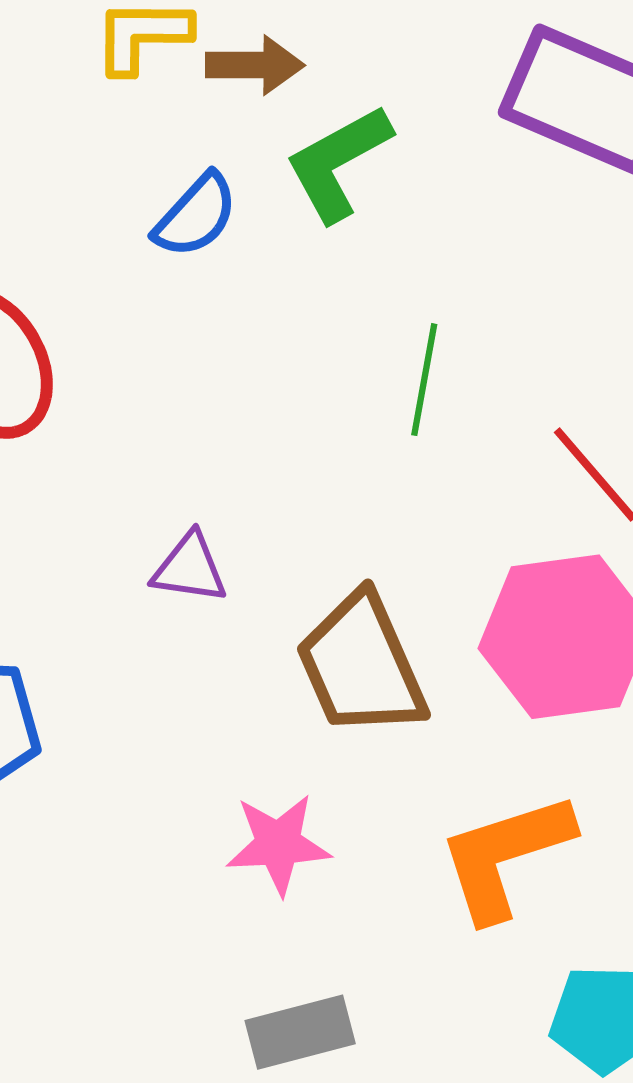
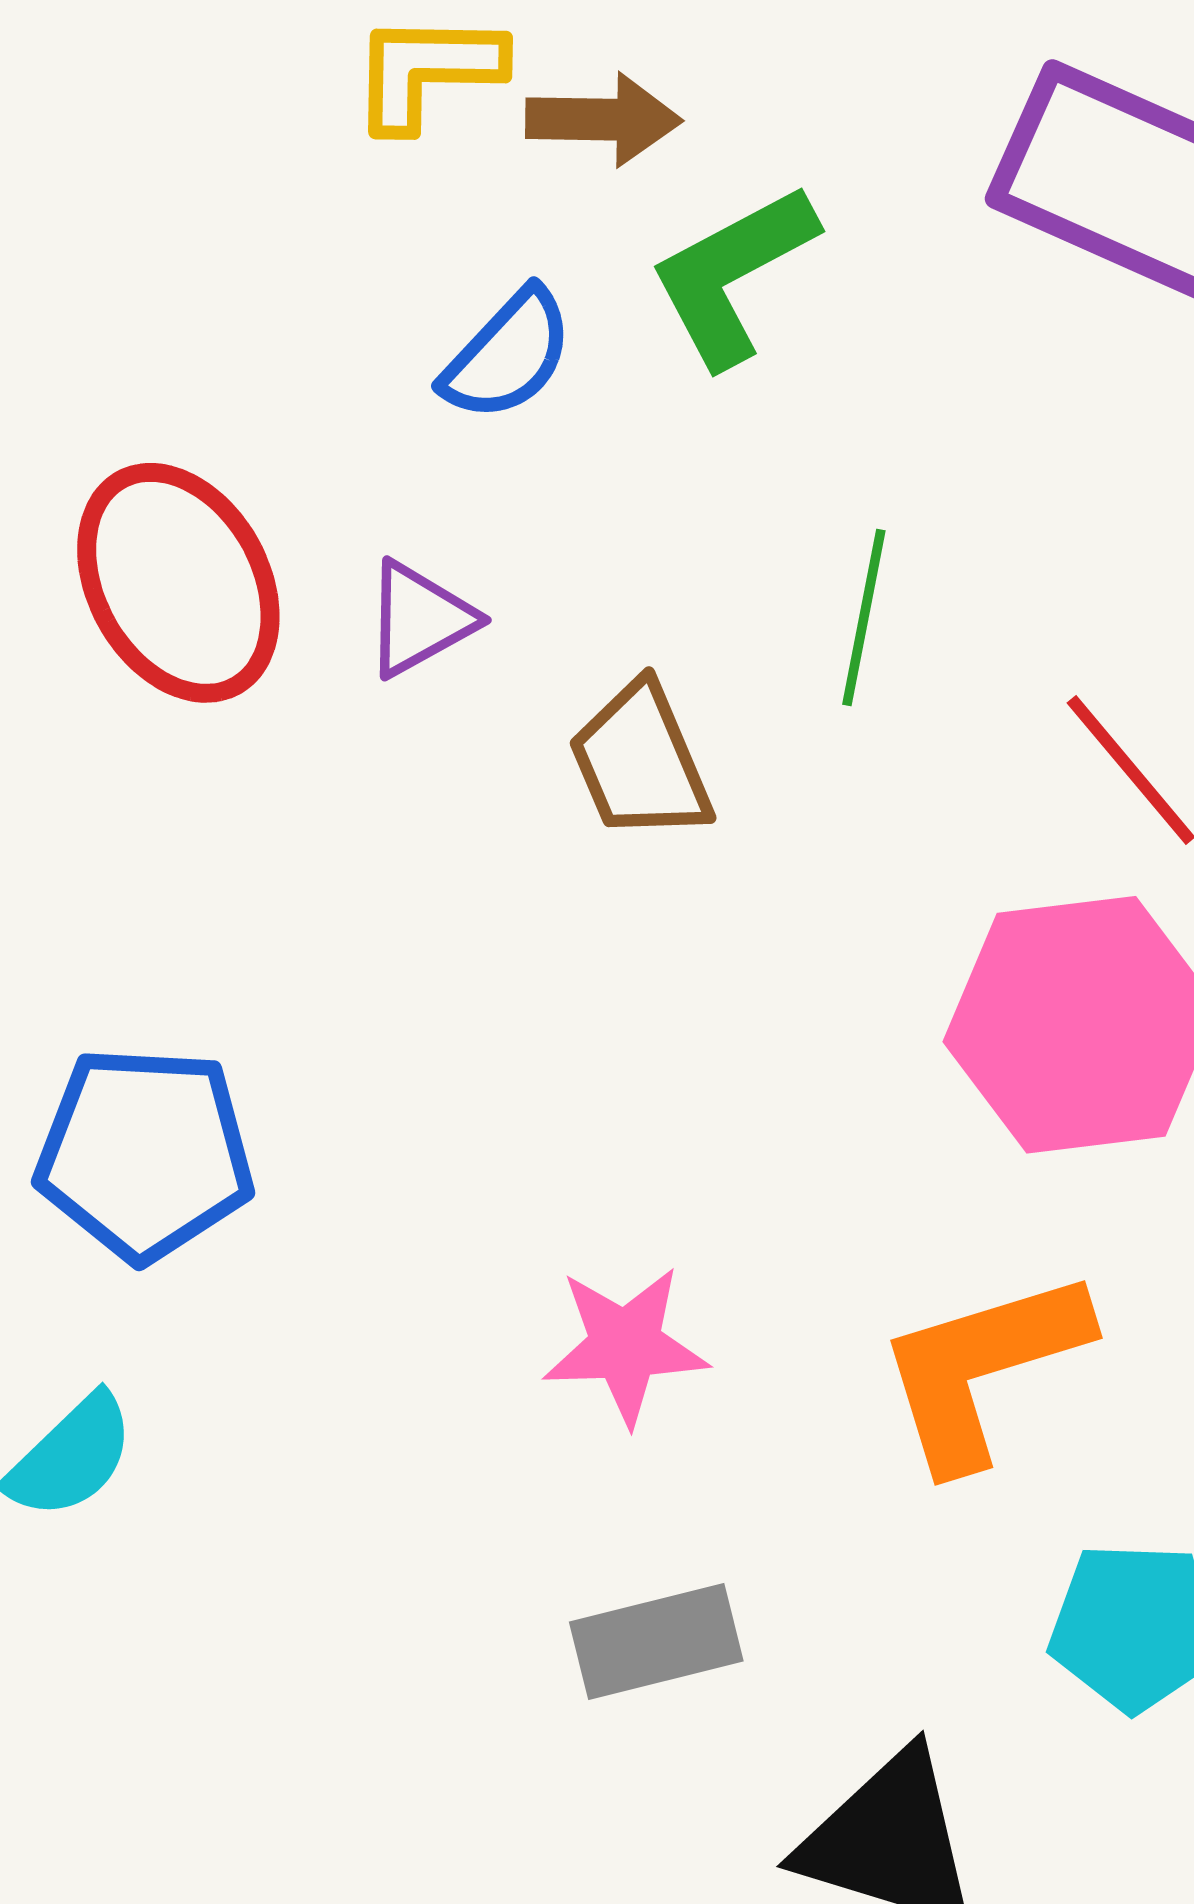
purple triangle: (190, 568) -> (420, 619), moved, turned -38
brown trapezoid: (361, 665) -> (640, 762), moved, size x0.7

